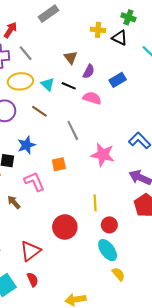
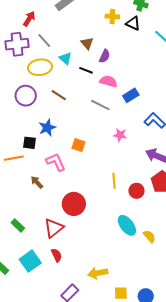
blue rectangle: (118, 80) -> (131, 95), moved
cyan triangle: (48, 84) -> (65, 58), moved
gray line: (73, 130) -> (100, 105), moved, turned -36
pink star: (103, 155) -> (120, 135), size x0.6
orange square: (59, 164) -> (79, 145), turned 32
red circle: (109, 225) -> (136, 191), moved
red circle: (65, 227) -> (74, 204), moved
yellow semicircle: (118, 274) -> (149, 236), moved

